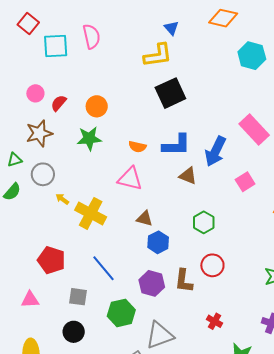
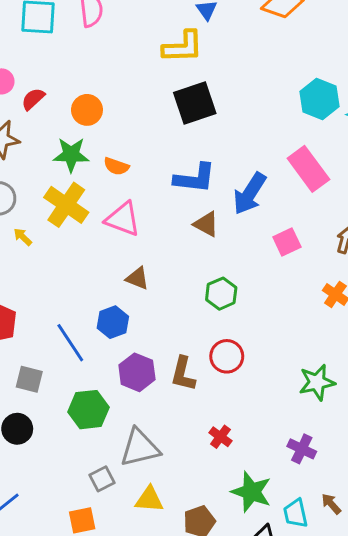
cyan hexagon: (252, 56) -> (320, 99), moved
orange semicircle: (137, 147) -> (116, 166), moved
yellow cross: (91, 213) -> (66, 205), moved
blue hexagon: (158, 242) -> (113, 322), moved

